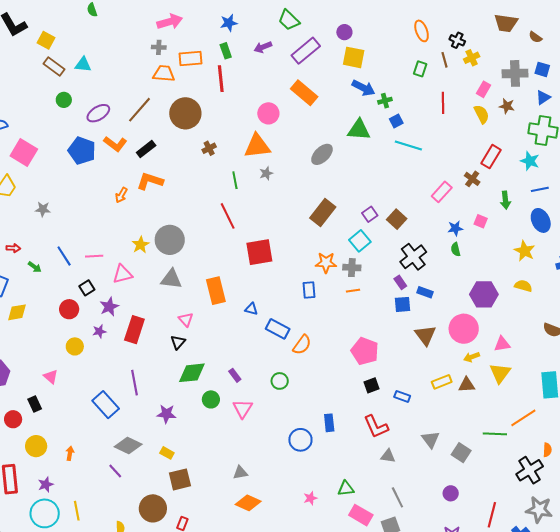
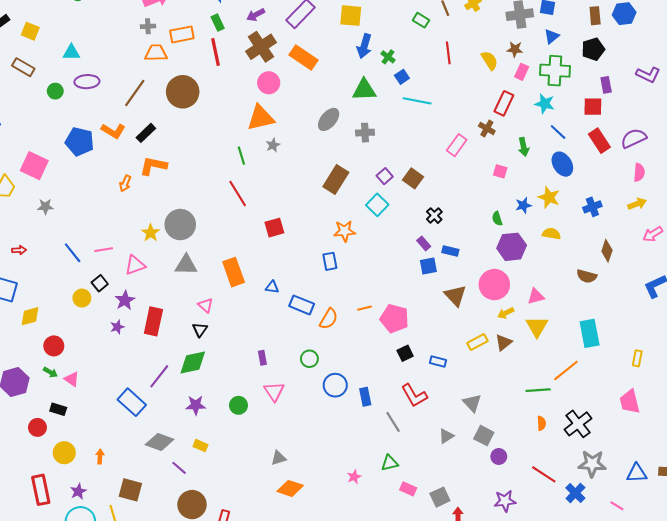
brown rectangle: (54, 67) -> (23, 67), moved
green rectangle: (420, 69) -> (421, 20), turned -70
blue arrow: (363, 88) -> (364, 46), turned 85
pink rectangle: (483, 89) -> (522, 72), moved
green cross: (385, 101) -> (388, 57), turned -32
purple ellipse: (98, 113) -> (87, 82), moved, turned 35
brown cross: (209, 148) -> (261, 47), moved, size x2.0
pink square: (24, 152) -> (34, 166), moved
blue line: (540, 189) -> (558, 132), turned 60
blue star: (455, 228) -> (523, 205), moved
green semicircle: (456, 249) -> (497, 219), moved
red square: (259, 252) -> (274, 228), size x0.7
black cross: (413, 257) -> (434, 216), size x0.6
green arrow: (35, 267) -> (50, 372), moved
gray cross: (352, 268) -> (365, 133), moved
orange line: (353, 291) -> (364, 308), moved
red circle: (69, 309) -> (54, 346), moved
yellow circle: (75, 346) -> (82, 298), moved
green diamond: (192, 373) -> (193, 363), moved
purple rectangle: (235, 375) -> (262, 358), turned 32
purple line: (134, 383) -> (159, 376), turned 55
brown triangle: (467, 385) -> (504, 342), turned -30
green circle: (211, 399) -> (238, 405), moved
black rectangle: (35, 404) -> (58, 409), turned -42
blue circle: (300, 440) -> (335, 385), moved
orange semicircle: (547, 450) -> (541, 423), moved
gray square: (461, 453) -> (484, 436), moved
gray triangle: (388, 456) -> (446, 436), moved, turned -35
purple line: (115, 471) -> (179, 468), moved
brown square: (180, 479) -> (130, 490), moved, turned 35
gray line: (397, 497) -> (393, 422), moved
pink rectangle: (361, 515) -> (408, 489), size x0.7
red line: (492, 515) -> (544, 474), turned -65

